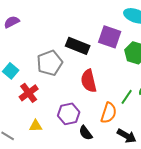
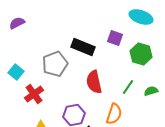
purple square: (110, 37) -> (115, 38), size x0.7
green line: (127, 97) -> (128, 87), moved

